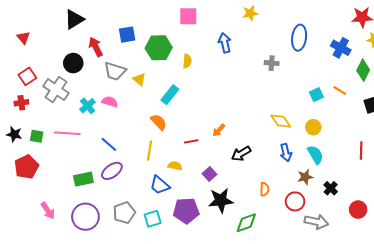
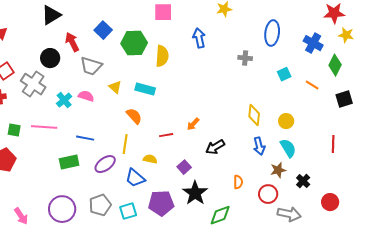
blue square: (127, 35) -> (103, 30), turned -36
yellow semicircle: (187, 61) -> (162, 56), size x1.5
yellow triangle: (139, 79) -> (115, 87), moved
cyan rectangle: (170, 95) -> (145, 89), turned 66
cyan square: (316, 95) -> (284, 74), moved
yellow diamond: (281, 121) -> (254, 115), turned 40
blue line: (109, 144) -> (85, 138), turned -30
purple ellipse: (112, 171) -> (105, 164), moved
green rectangle: (83, 179) -> (69, 162), moved
black star: (221, 200) -> (195, 193), turned -30
pink arrow: (48, 211) -> (21, 216), moved

